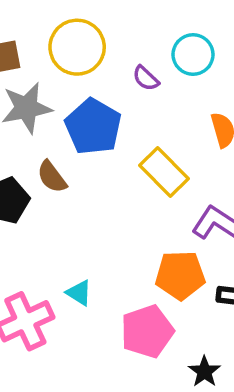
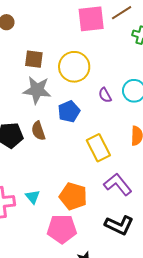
blue pentagon: (93, 127) -> (69, 111), size x0.7
orange pentagon: (180, 275) -> (73, 196), moved

